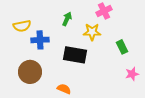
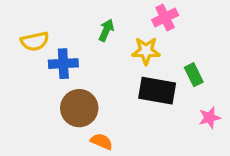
black rectangle: (75, 55) -> (157, 91), moved
brown circle: (30, 72) -> (79, 108), moved

